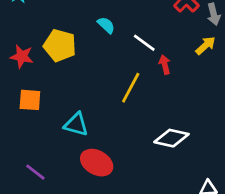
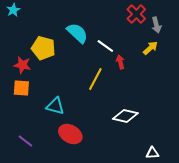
cyan semicircle: (106, 25) -> (77, 33), size x1.6
red star: (22, 56) -> (22, 65), moved

